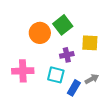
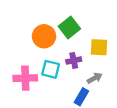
cyan square: (56, 75) -> (51, 69), moved
gray arrow: (92, 79) -> (95, 78), moved

